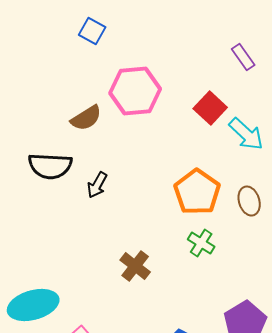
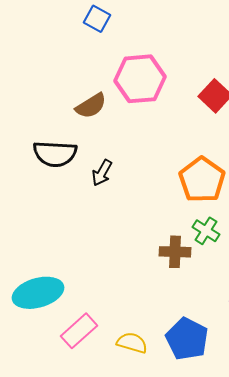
brown cross: (135, 266) -> (175, 252), moved, turned -36

